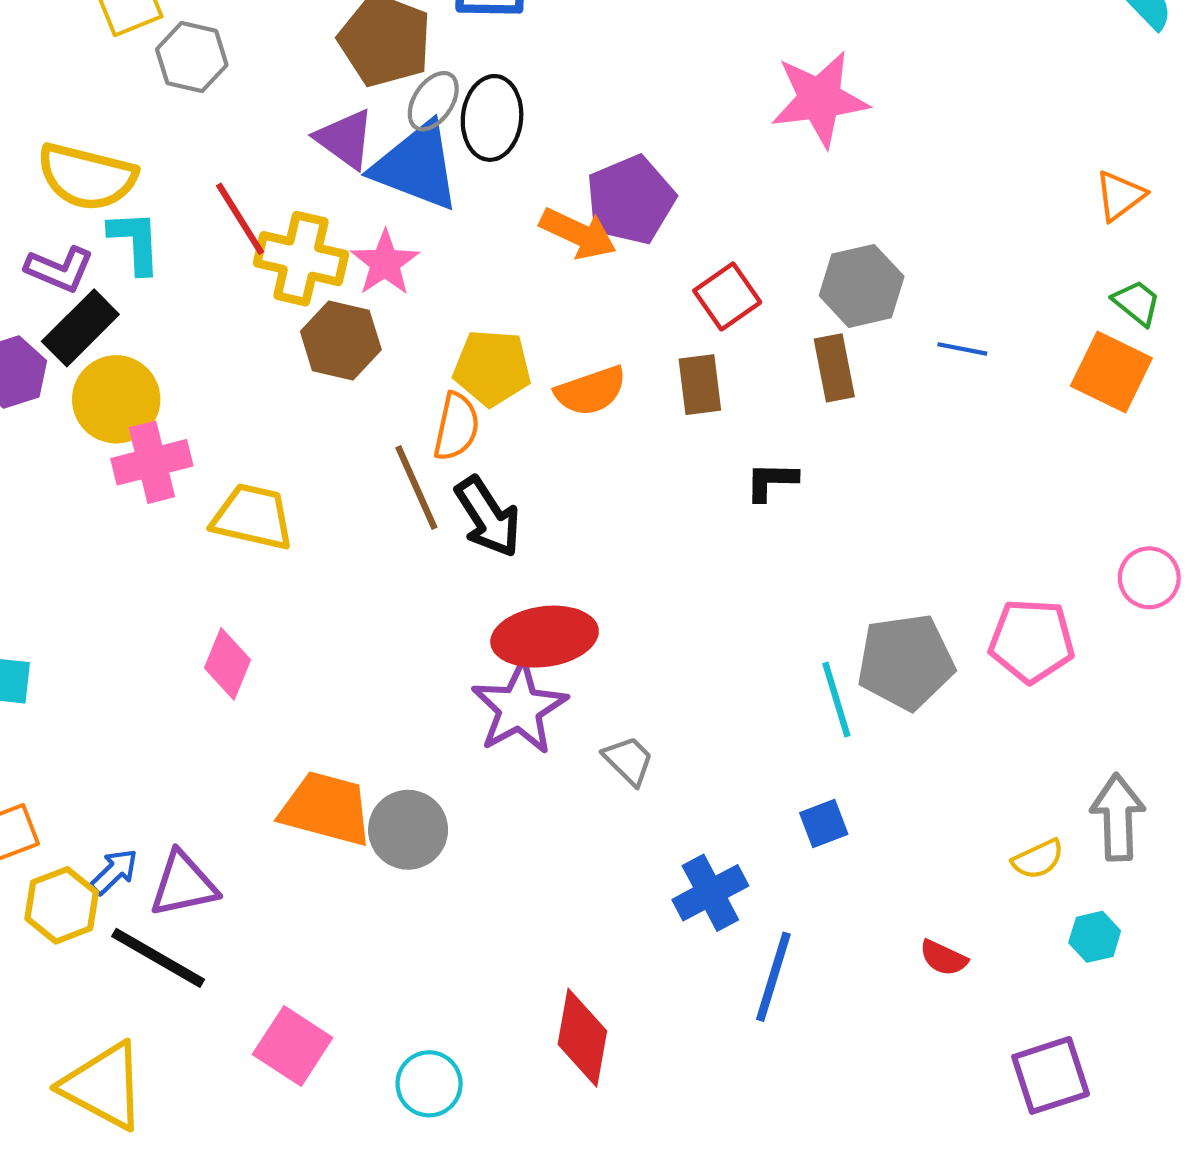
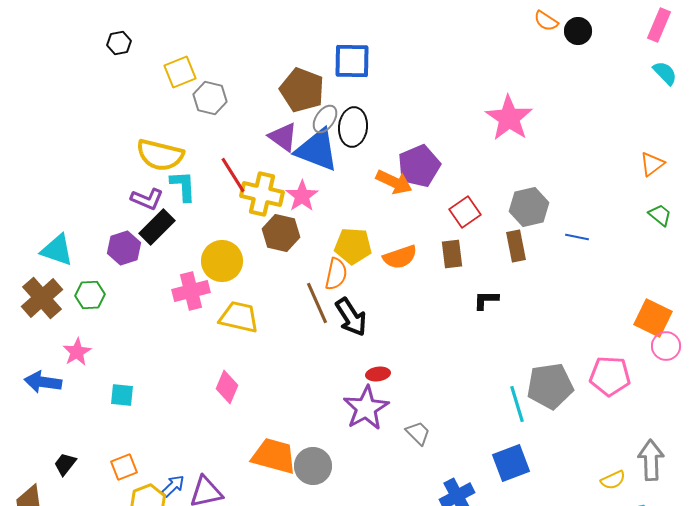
pink star: (820, 99) -> (509, 118), turned -30
orange square: (1111, 372) -> (653, 318), moved
yellow circle: (116, 399) -> (222, 261), moved
red ellipse: (545, 637) -> (378, 374), size x0.5
blue square: (824, 823) -> (511, 463), size x1.6

